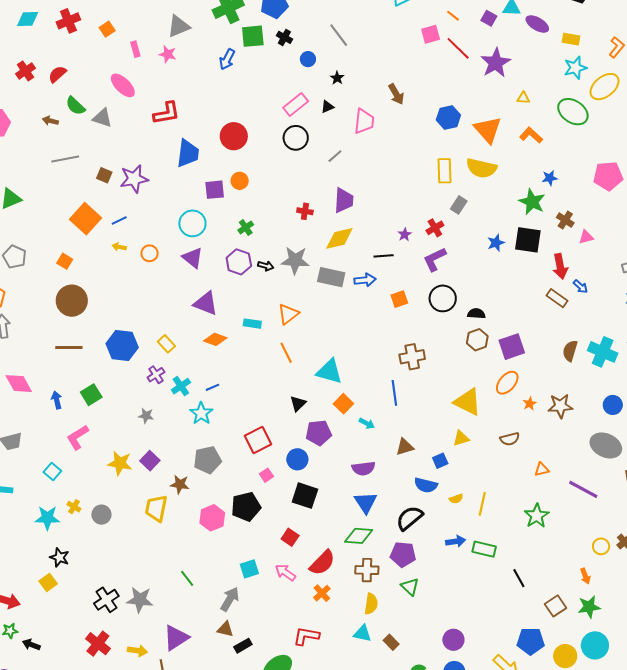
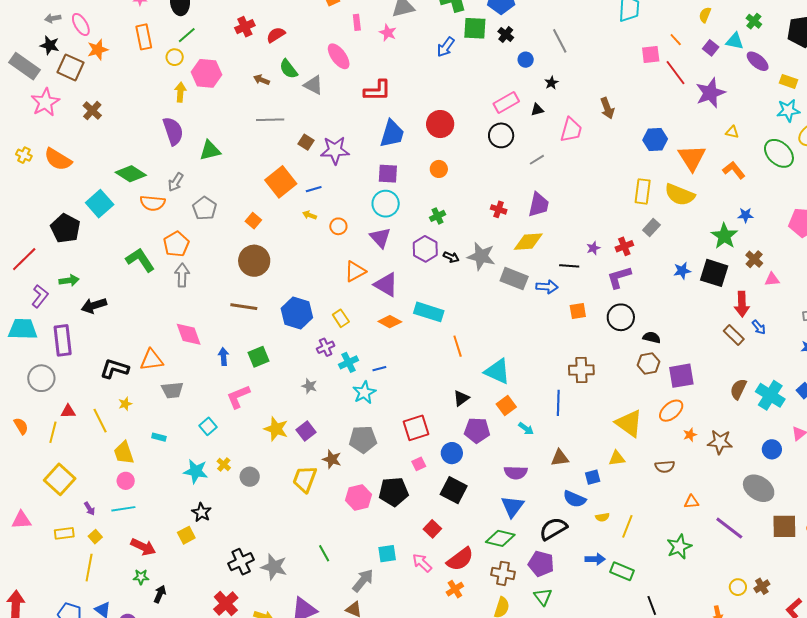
purple square: (215, 190) -> (388, 174), moved
orange triangle: (288, 314) -> (355, 271), moved
cyan rectangle: (252, 324) -> (429, 312), size x1.6
black arrow: (31, 645) -> (160, 594), turned 84

